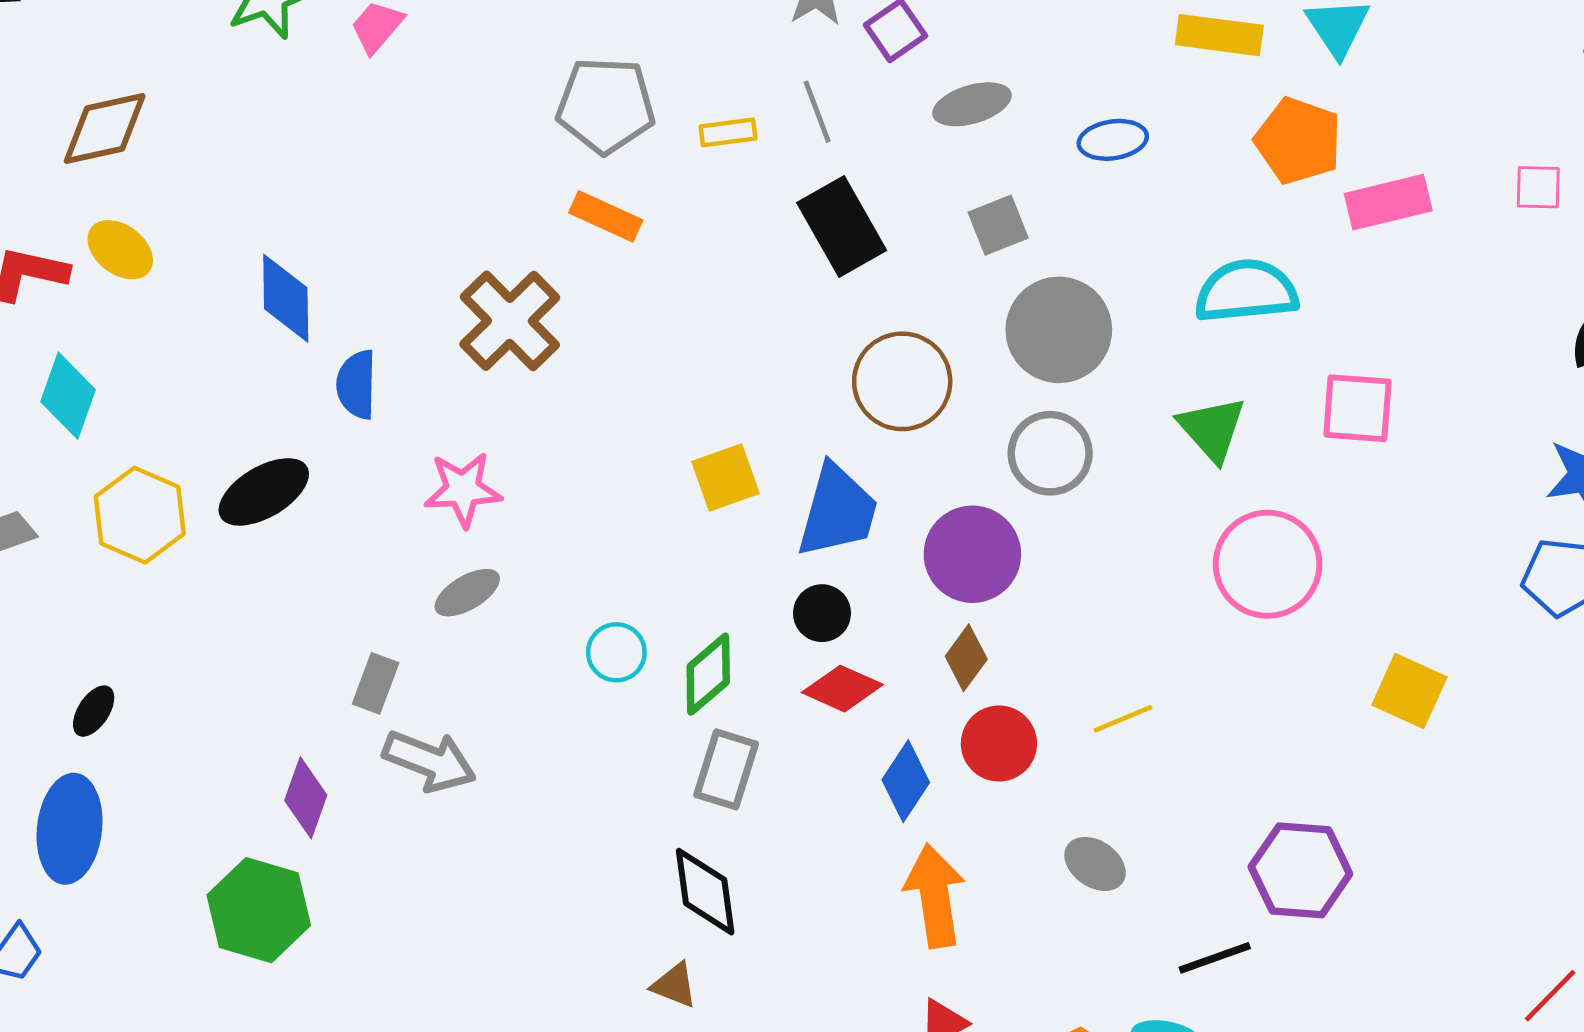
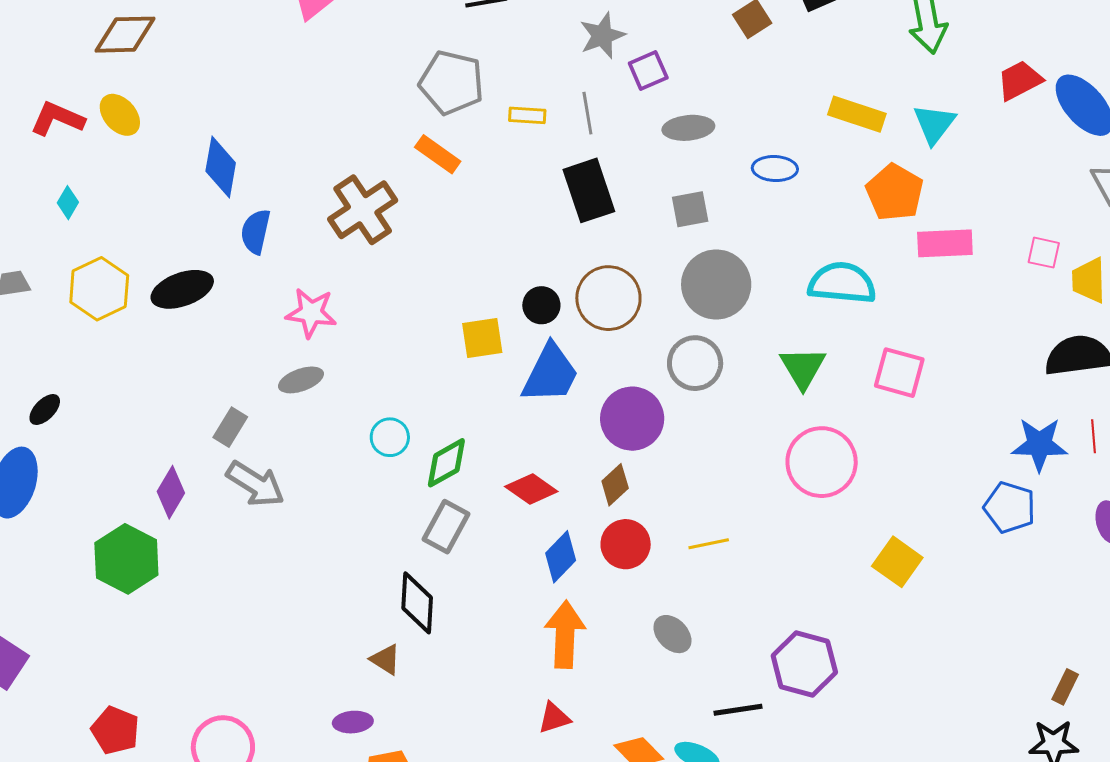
cyan diamond: (68, 396) -> (68, 203), size x0.6
black circle: (822, 613) -> (541, 305), moved

